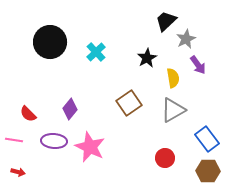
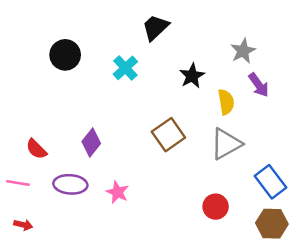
black trapezoid: (166, 21) -> (155, 27), moved
black circle: (50, 42) -> (65, 55), size x0.7
pink star: (90, 147) -> (117, 192), size x0.6

